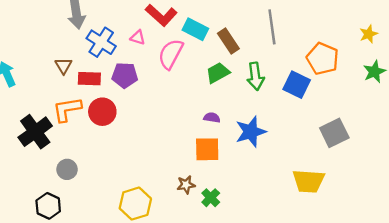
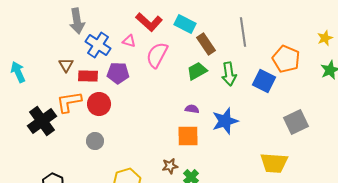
cyan rectangle: (195, 29) -> (185, 24), moved
gray circle: (67, 169) -> (95, 141), moved

